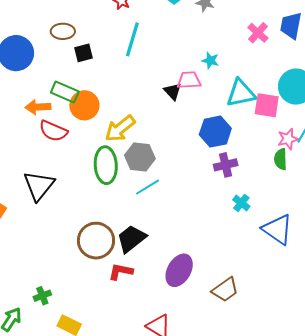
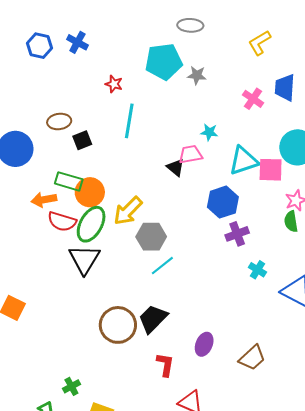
green ellipse: (106, 165) -> (91, 224), moved, turned 39
black triangle: (39, 186) -> (84, 259), moved
purple ellipse: (179, 270) -> (204, 344), size x0.7
red L-shape: (121, 272) -> (165, 365), moved, turned 95

